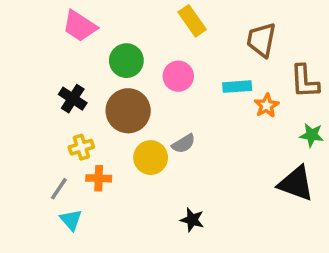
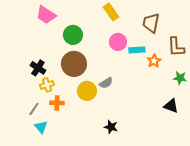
pink circle: (178, 76) -> (118, 42), moved
black cross: (73, 99) -> (38, 68), moved
black triangle: (296, 183) -> (171, 106), size x0.7

